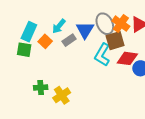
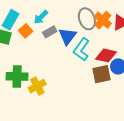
blue triangle: (85, 30) -> (67, 36), moved
brown square: (115, 41) -> (101, 74), moved
green cross: (41, 88) -> (17, 76), size x1.5

